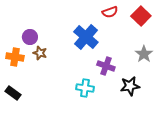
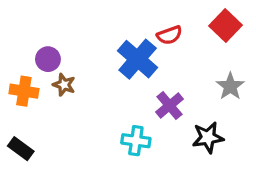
red semicircle: (110, 12) -> (169, 35), moved
purple cross: (106, 66) -> (169, 105), turned 30

